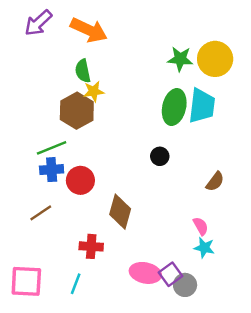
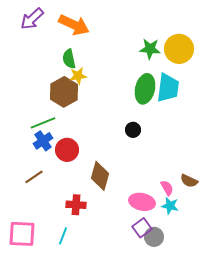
blue cross: (52, 170) -> (43, 141), turned -30
brown semicircle: (215, 182) -> (189, 181), moved, turned 78
pink ellipse: (145, 273) -> (142, 202), moved

